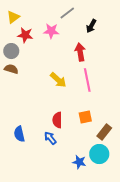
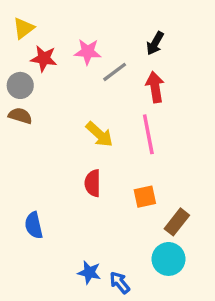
gray line: (67, 13) -> (115, 72), moved
red arrow: (80, 52) -> (155, 87), moved
red semicircle: (57, 120) -> (93, 183), moved
blue arrow: (50, 138) -> (120, 283), moved
blue star: (79, 162) -> (89, 272), moved

